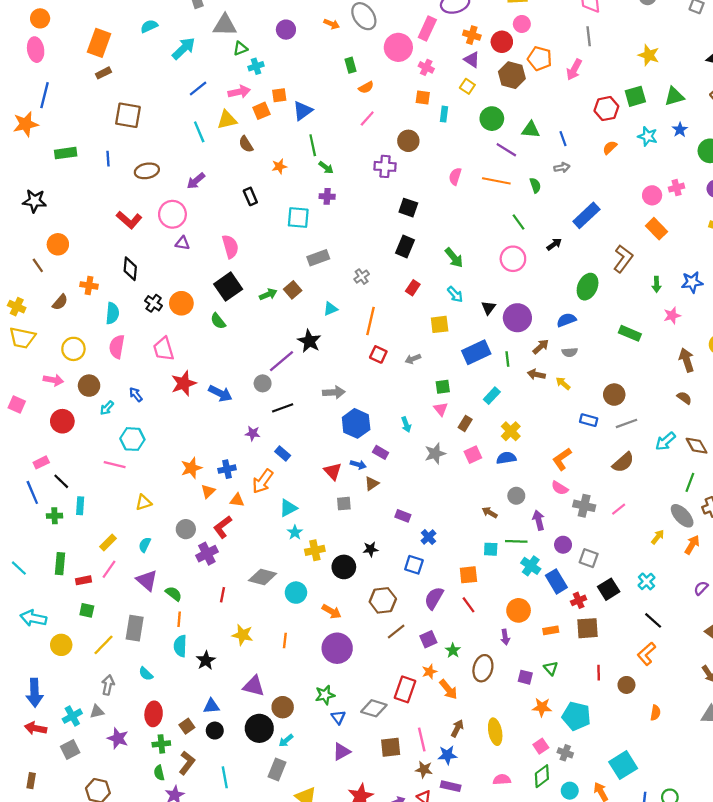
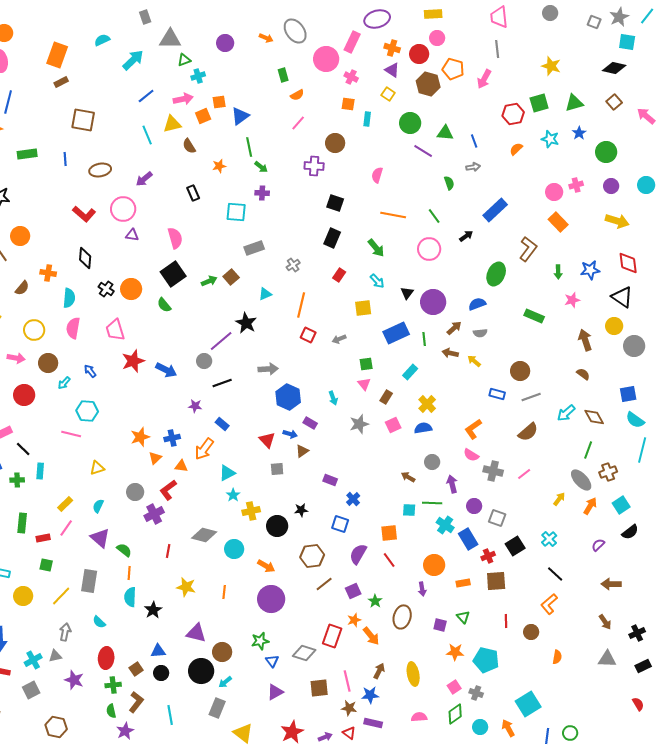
orange line: (496, 181) -> (393, 215), moved

